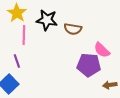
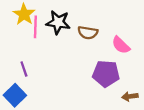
pink line: (24, 35) -> (35, 27), moved
pink semicircle: (102, 50) -> (121, 45), moved

